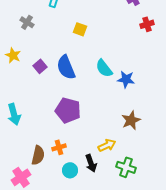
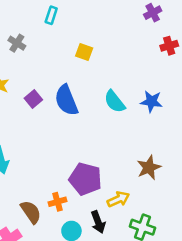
blue star: (126, 79) -> (151, 102), moved
purple pentagon: (68, 110) -> (85, 179), moved
brown semicircle: (38, 155) -> (31, 212), turned -48

